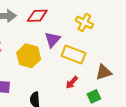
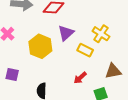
yellow cross: (84, 22) -> (101, 34), moved
yellow rectangle: (74, 54) -> (85, 50), size x0.7

